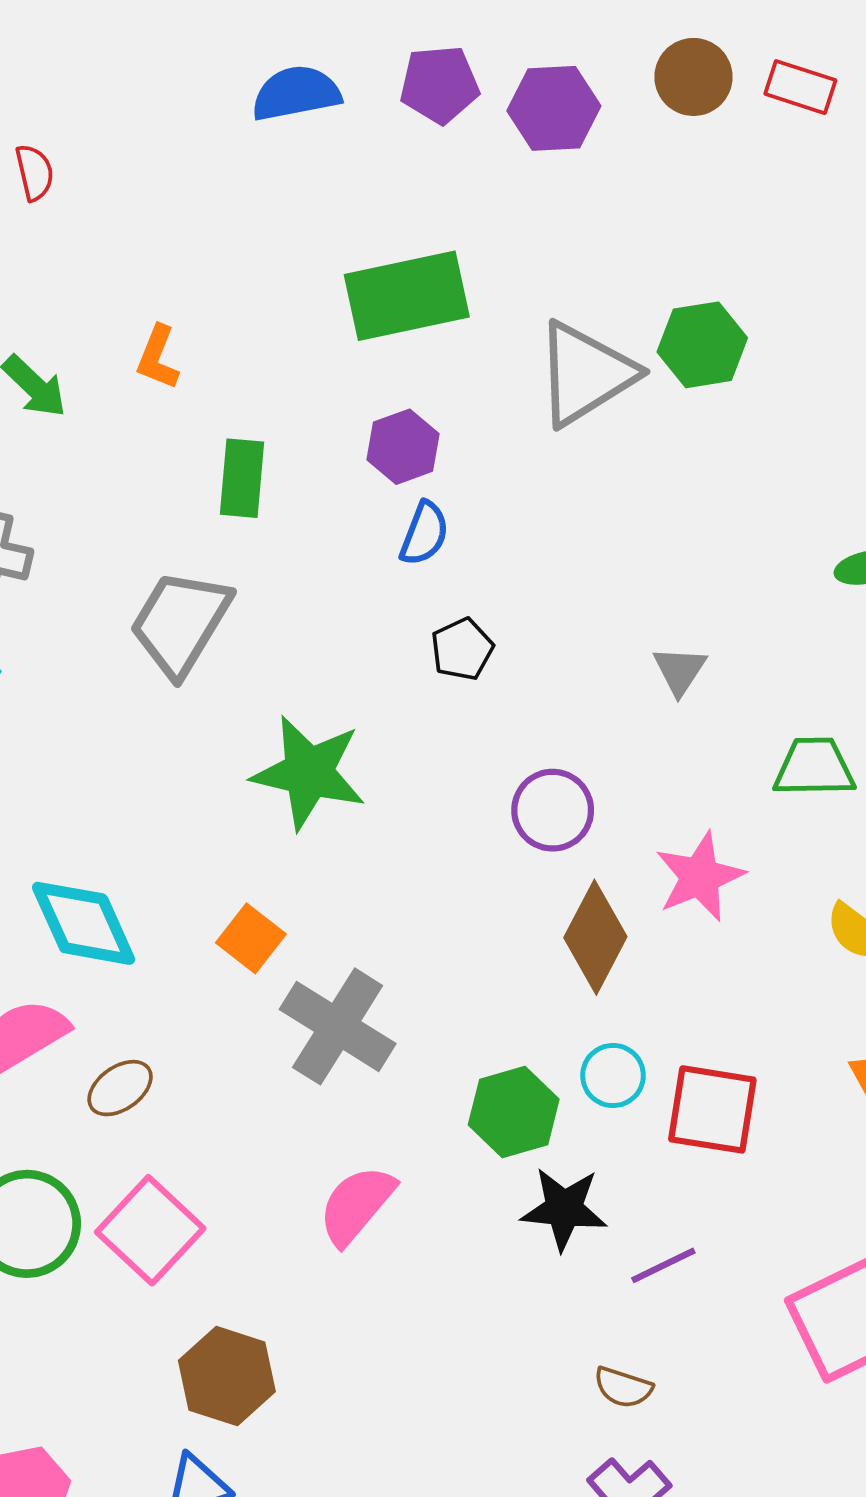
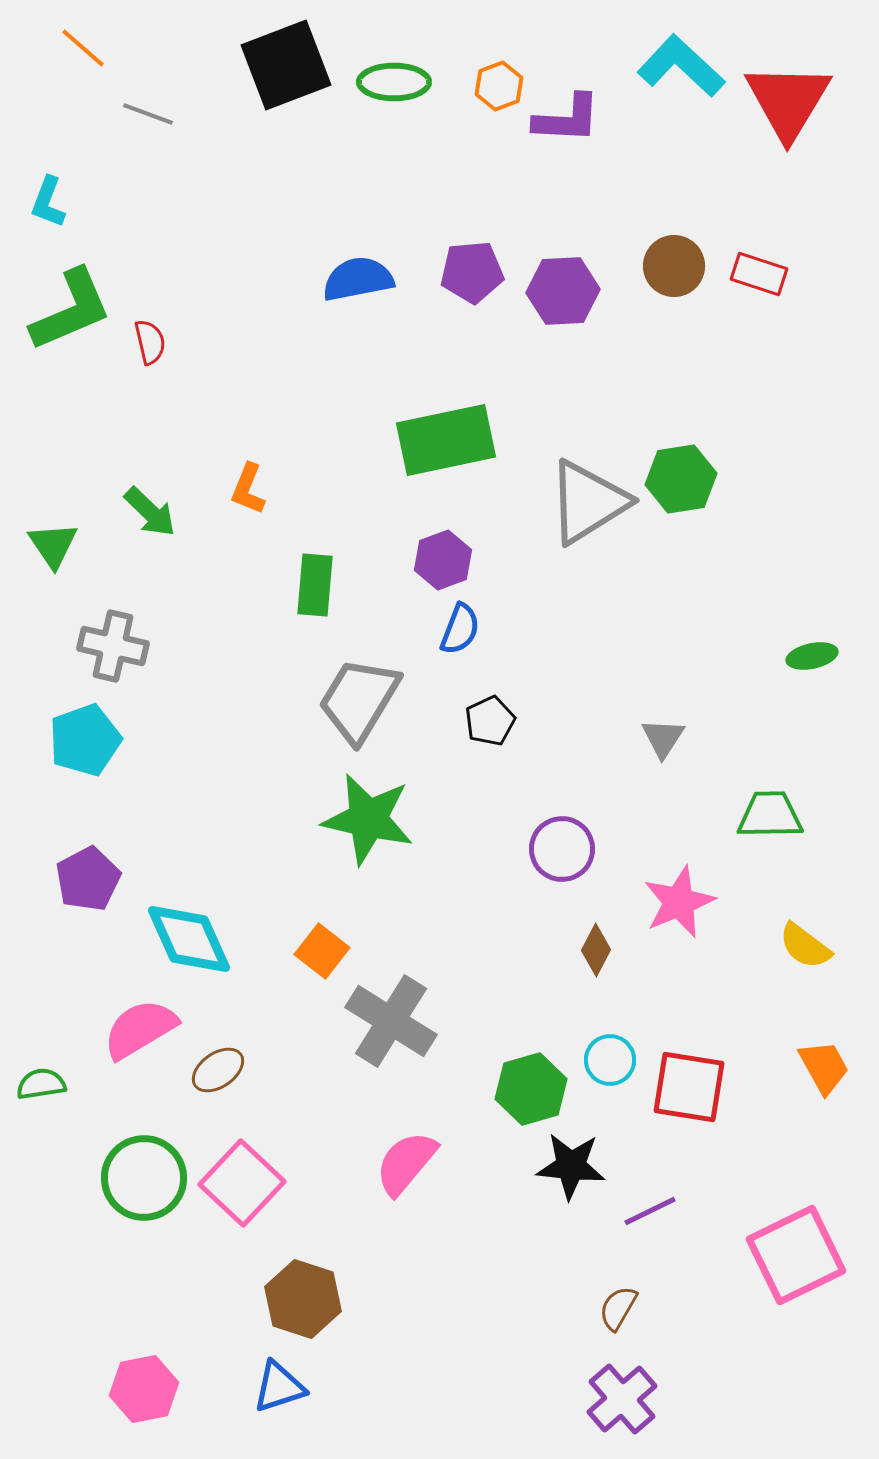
gray trapezoid: (180, 623) -> (359, 700), moved
brown diamond: (595, 937) -> (596, 950), size x0.6
brown semicircle: (623, 1387) -> (618, 1308), turned 102

